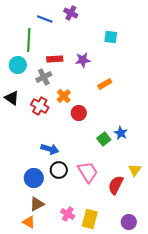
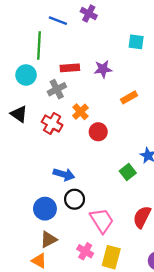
green square: (104, 139) -> (128, 172), moved
pink trapezoid: (88, 172) -> (102, 221), moved

